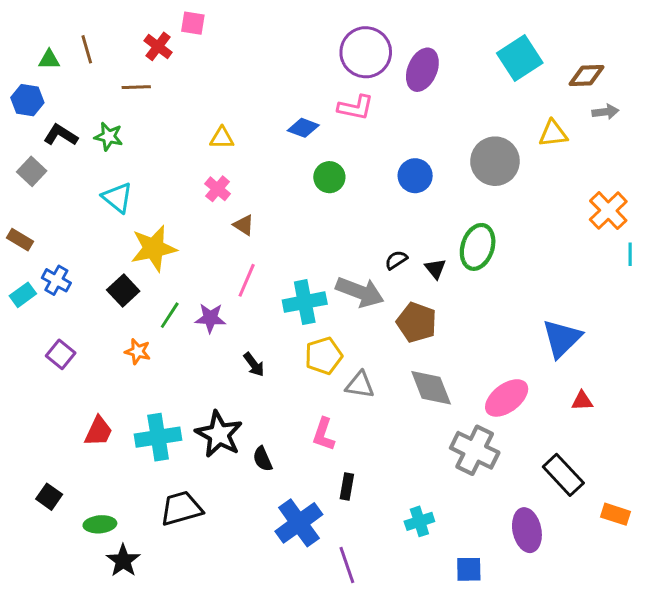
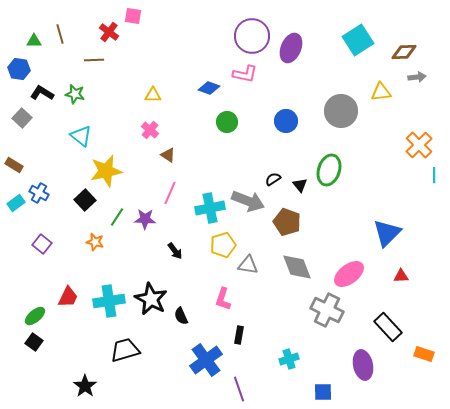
green ellipse: (100, 524) -> (35, 316), moved, turned -35

